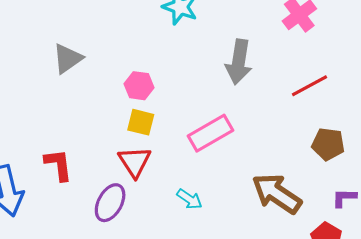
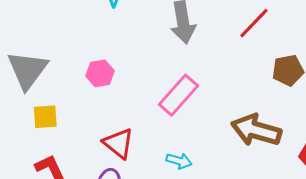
gray triangle: (68, 59) -> (28, 70), size x1.4
yellow square: (141, 122) -> (45, 117), moved

